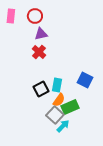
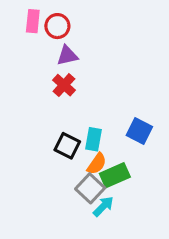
pink rectangle: (11, 16) -> (33, 21), moved
black square: (41, 89) -> (67, 146), turned -35

